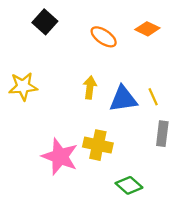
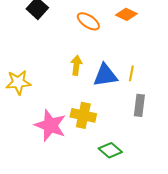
yellow star: (23, 86) -> (18, 82), moved
yellow line: (153, 97) -> (131, 73), turned 35

